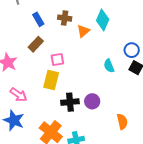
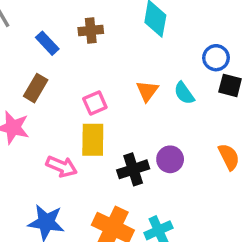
orange triangle: (83, 31) -> (147, 91), moved
brown rectangle: (36, 44) -> (36, 88), moved
pink arrow: (18, 95) -> (61, 166), moved
orange semicircle: (122, 122) -> (229, 157), moved

